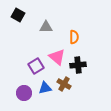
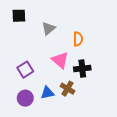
black square: (18, 15) -> (19, 16), turned -32
gray triangle: (46, 27) -> (48, 28), turned -40
purple square: (36, 66) -> (25, 70), moved

